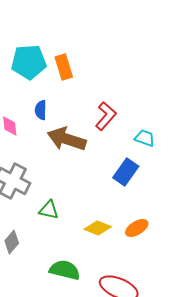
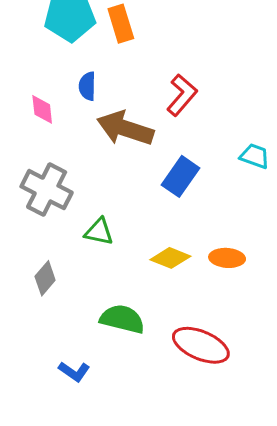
cyan trapezoid: (145, 138) -> (255, 156), moved
blue rectangle: (126, 172) -> (180, 176), moved
orange ellipse: (137, 228) -> (227, 258), turned 35

